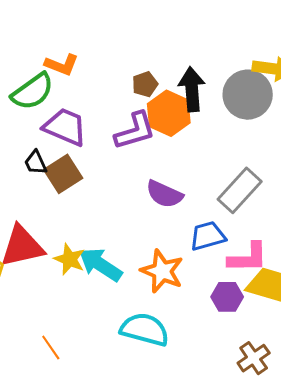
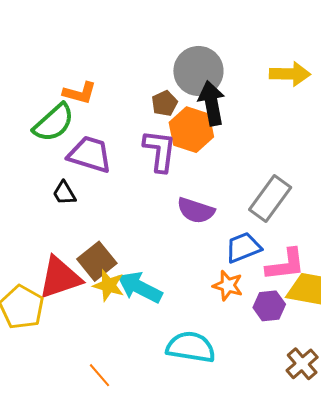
gray circle: (248, 95) -> (198, 71), moved
purple L-shape: (135, 131) -> (160, 151), turned -60
brown square: (63, 174) -> (97, 261), moved
orange star: (162, 271) -> (228, 286), moved, size x0.7

